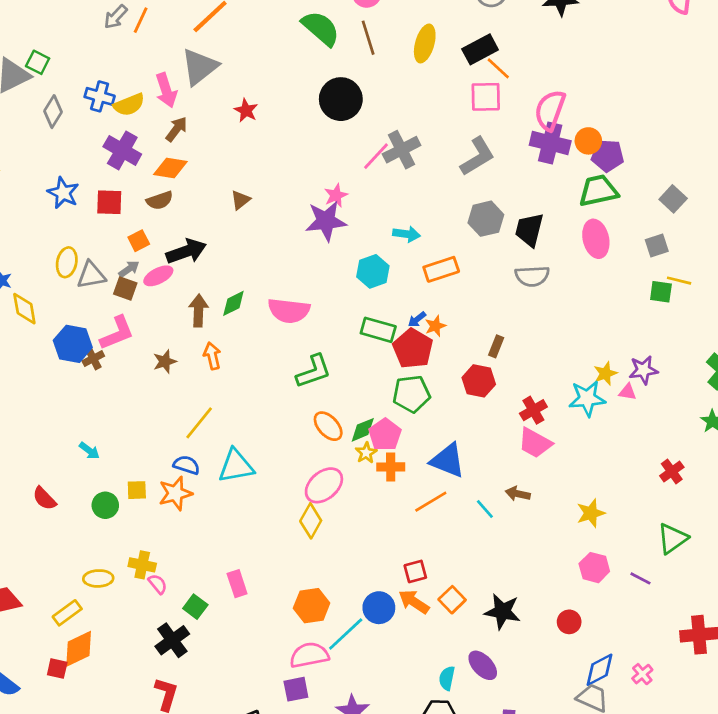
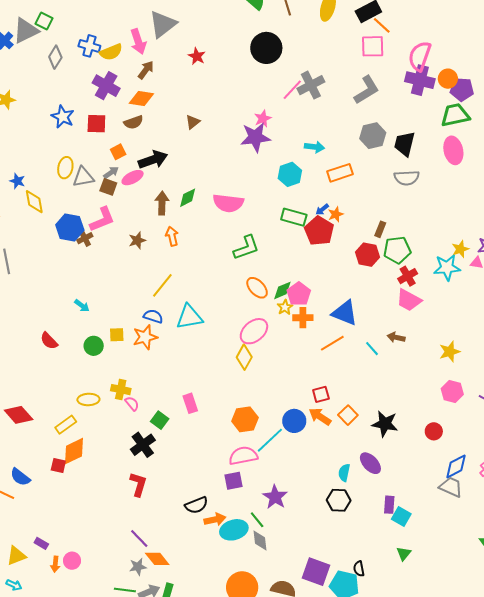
green pentagon: (411, 394) -> (397, 250), moved

